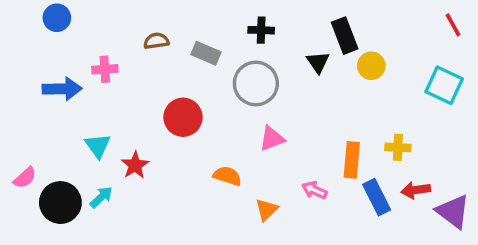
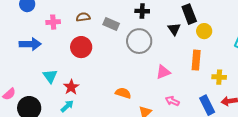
pink cross: (105, 69) -> (53, 22), moved
red circle: (183, 117) -> (81, 47), moved
pink triangle: (272, 139) -> (163, 72), moved
orange rectangle: (352, 160) -> (196, 60), moved
cyan arrow: (101, 197) -> (67, 106), moved

